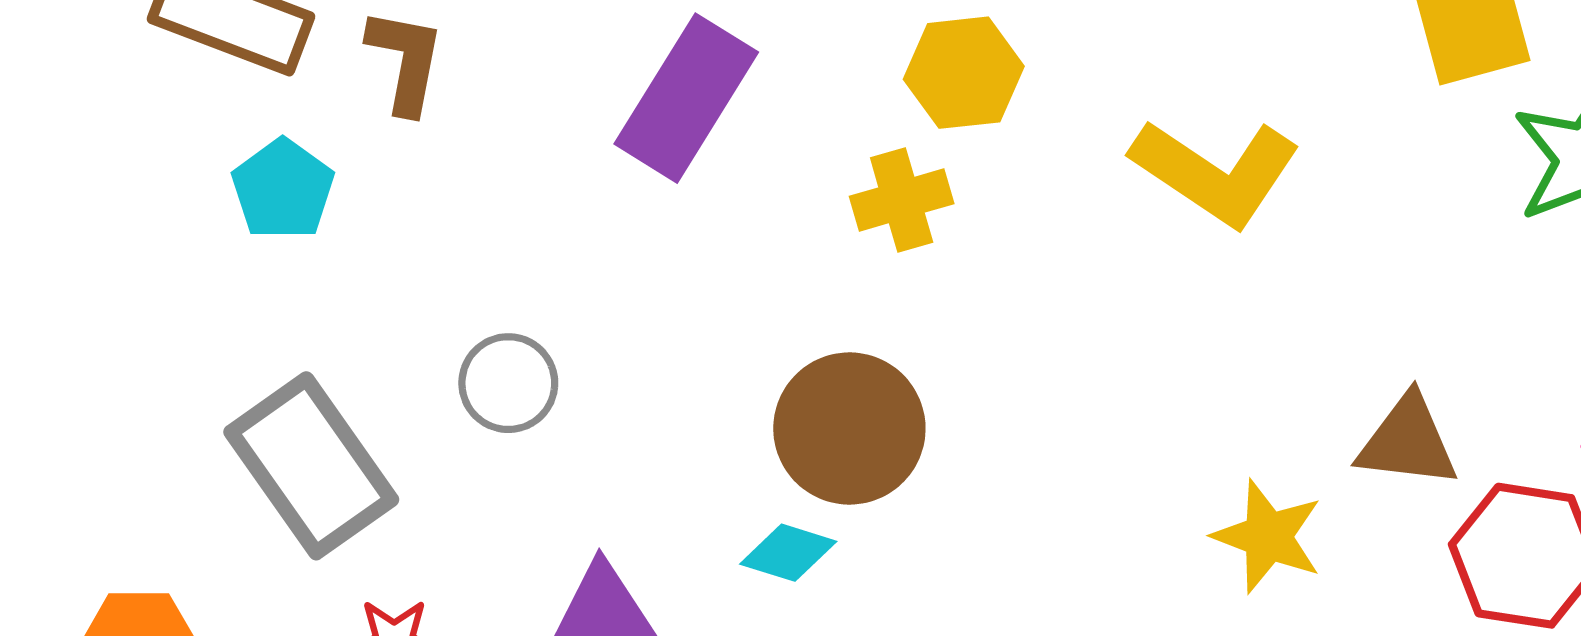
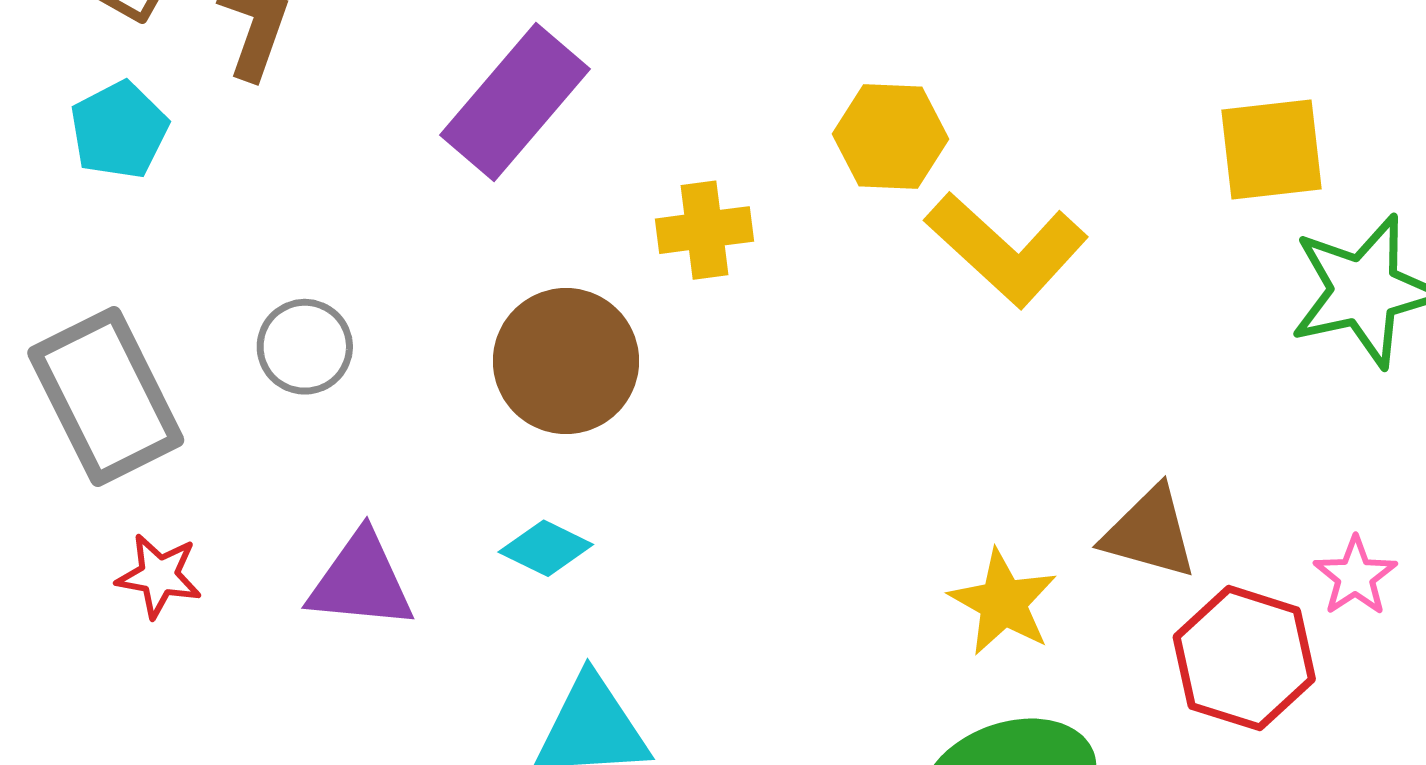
yellow hexagon: (964, 73) -> (890, 136), moved
brown circle: (849, 429) -> (566, 361), moved

